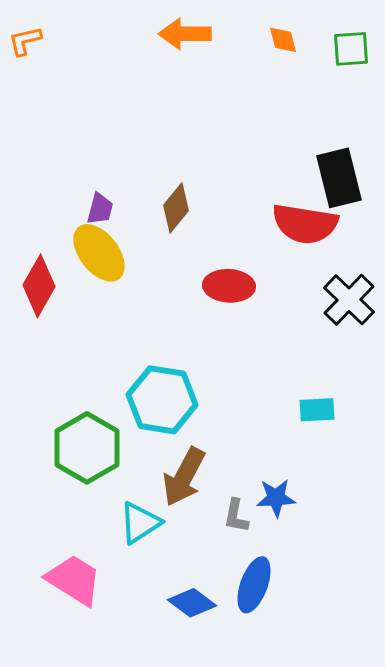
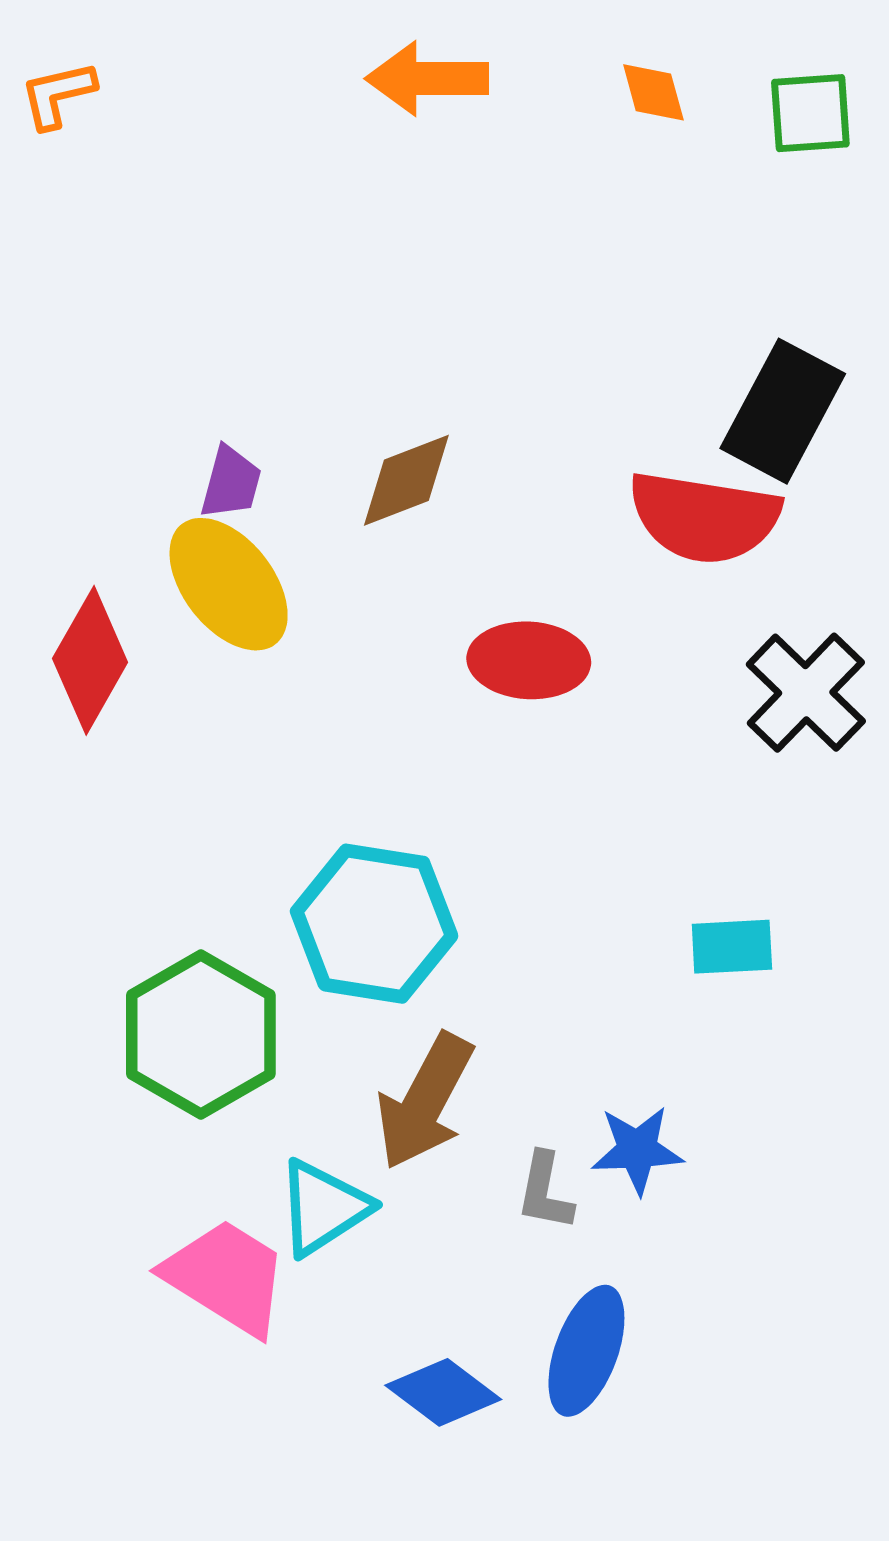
black rectangle: (339, 178) -> (783, 411), turned 42
brown diamond: (176, 208) -> (406, 480), turned 30
pink trapezoid: (74, 580) -> (226, 1277), moved

